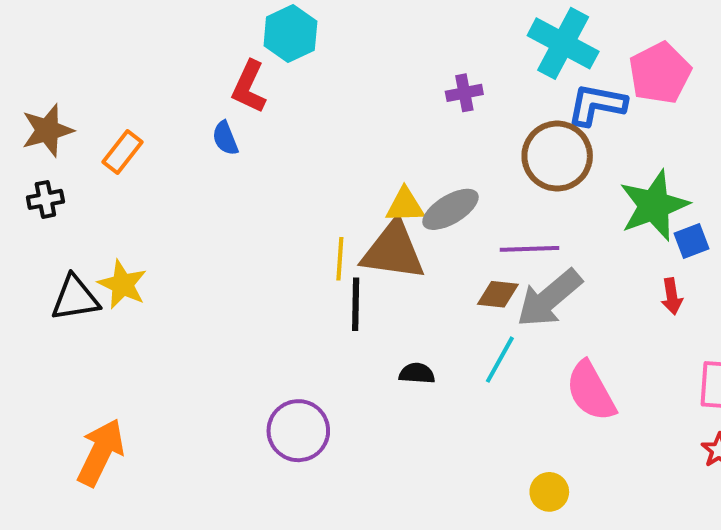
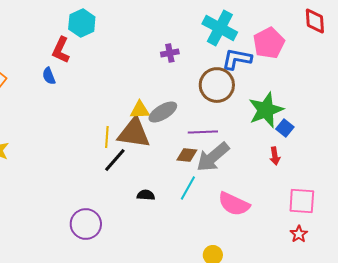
blue square: (692, 241) -> (285, 128), turned -30
black line: (356, 304) -> (115, 160), turned 40
pink semicircle: (591, 391) -> (234, 204), turned -36

